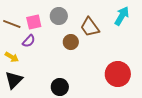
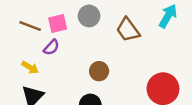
brown circle: (71, 42) -> (99, 71), moved

